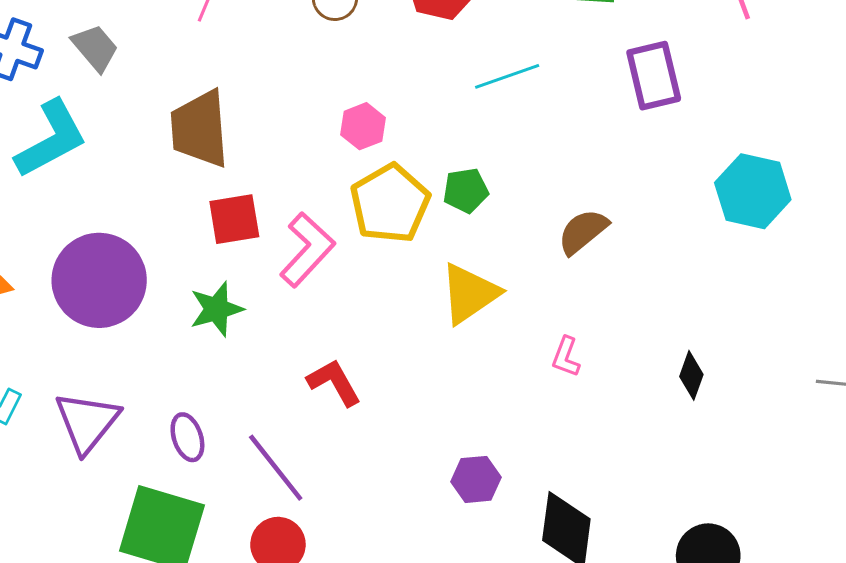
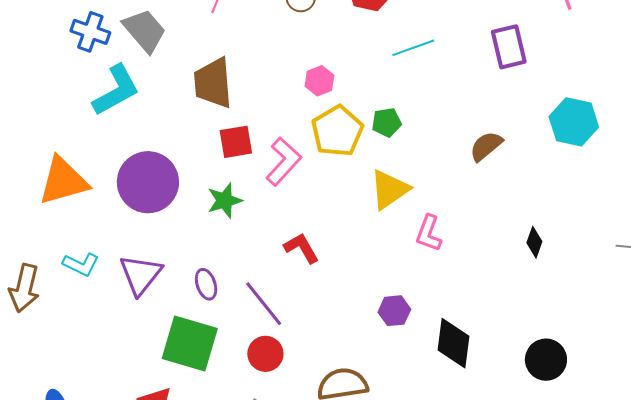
gray trapezoid: (95, 48) -> (144, 31), size x1.4
brown semicircle: (583, 232) -> (486, 146), moved
pink L-shape: (566, 357) -> (429, 233), moved, size x1.4

